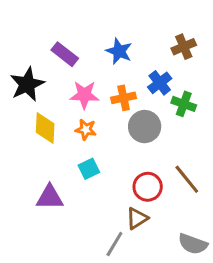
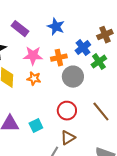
brown cross: (184, 47) -> (105, 35), moved
green cross: (184, 104) -> (99, 62), turned 35
cyan square: (89, 169) -> (36, 126), moved
red circle: (148, 187) -> (67, 111), moved

